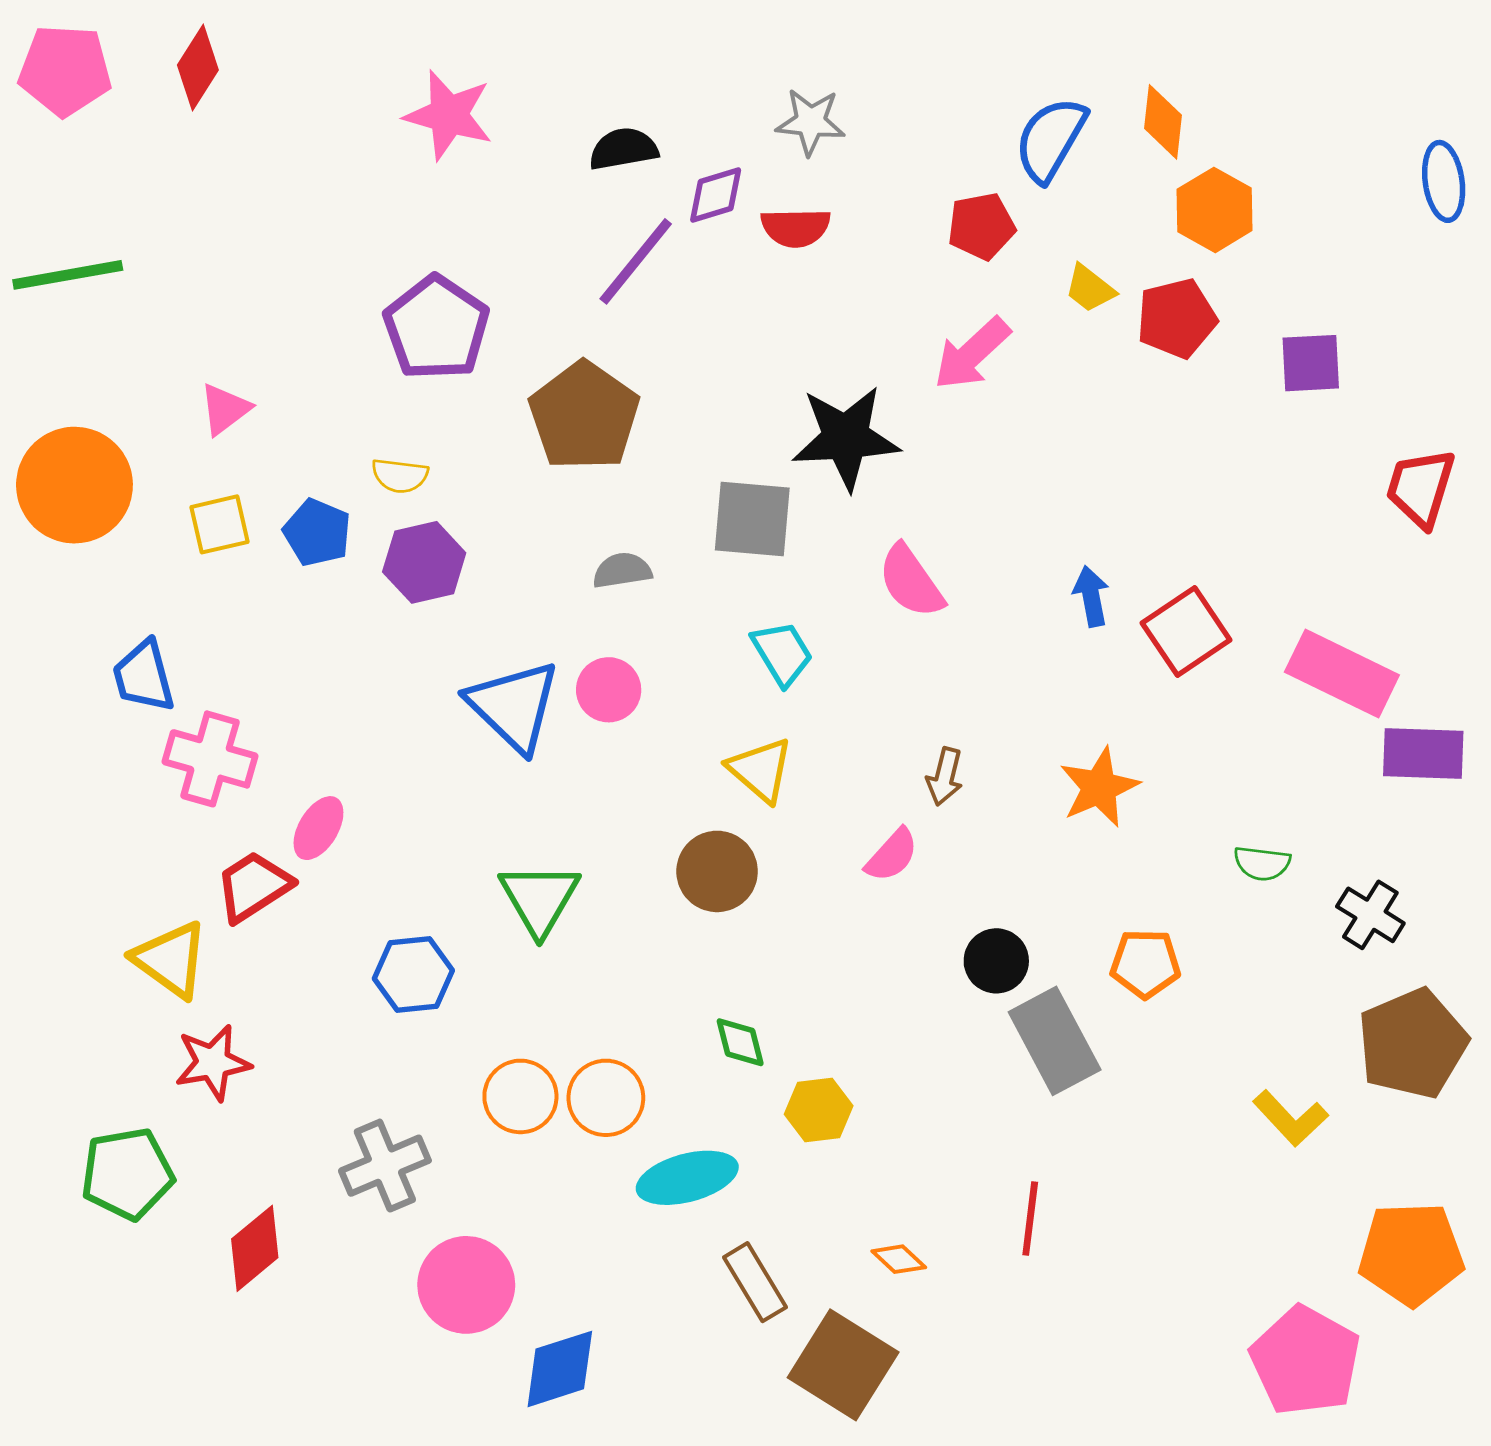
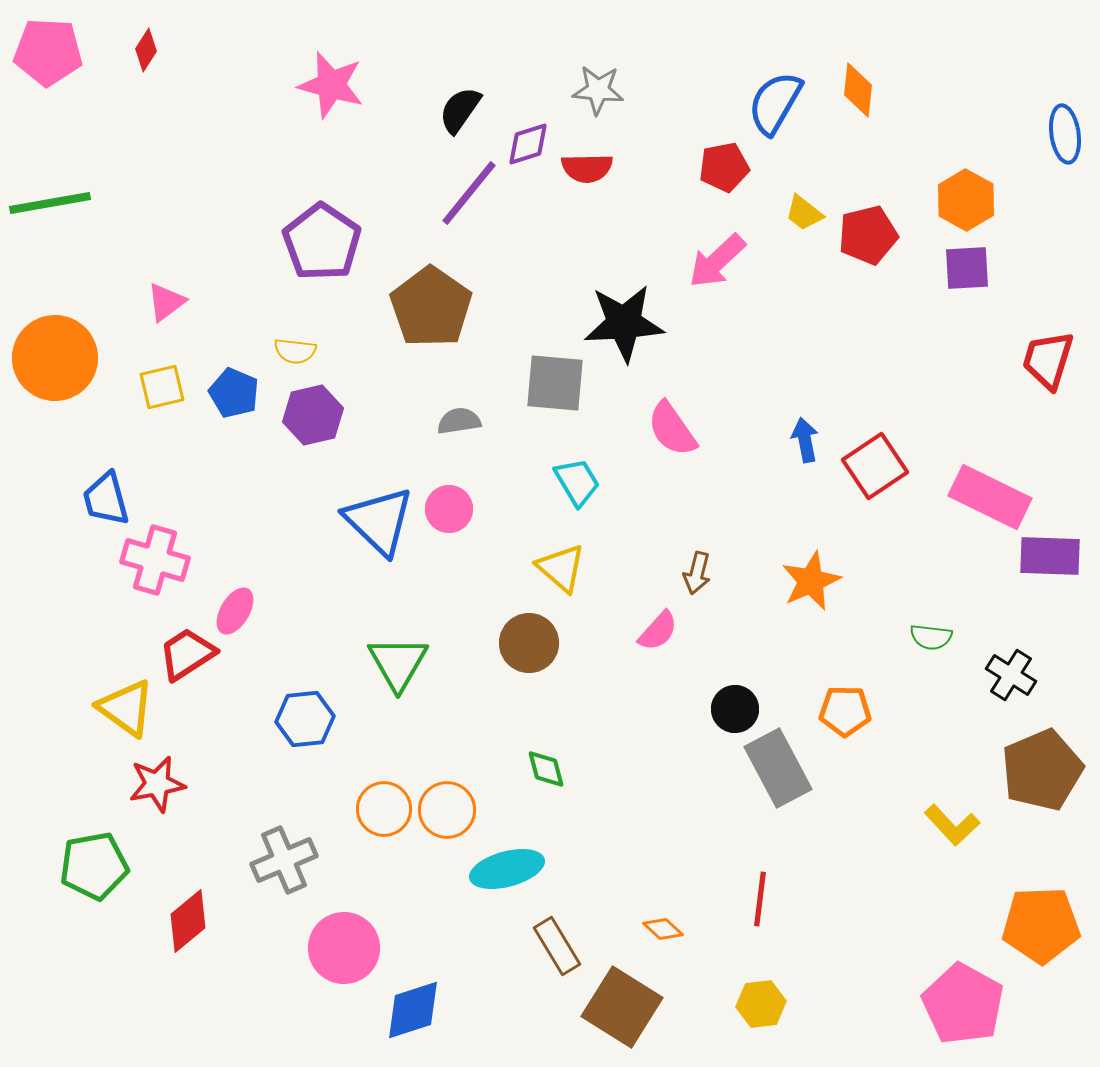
red diamond: (198, 68) -> (146, 50), size x0.7
black semicircle: (623, 149) -> (460, 110), turned -45
orange hexagon: (1215, 210) -> (966, 200), moved
yellow hexagon: (819, 1110) -> (761, 1004), moved

